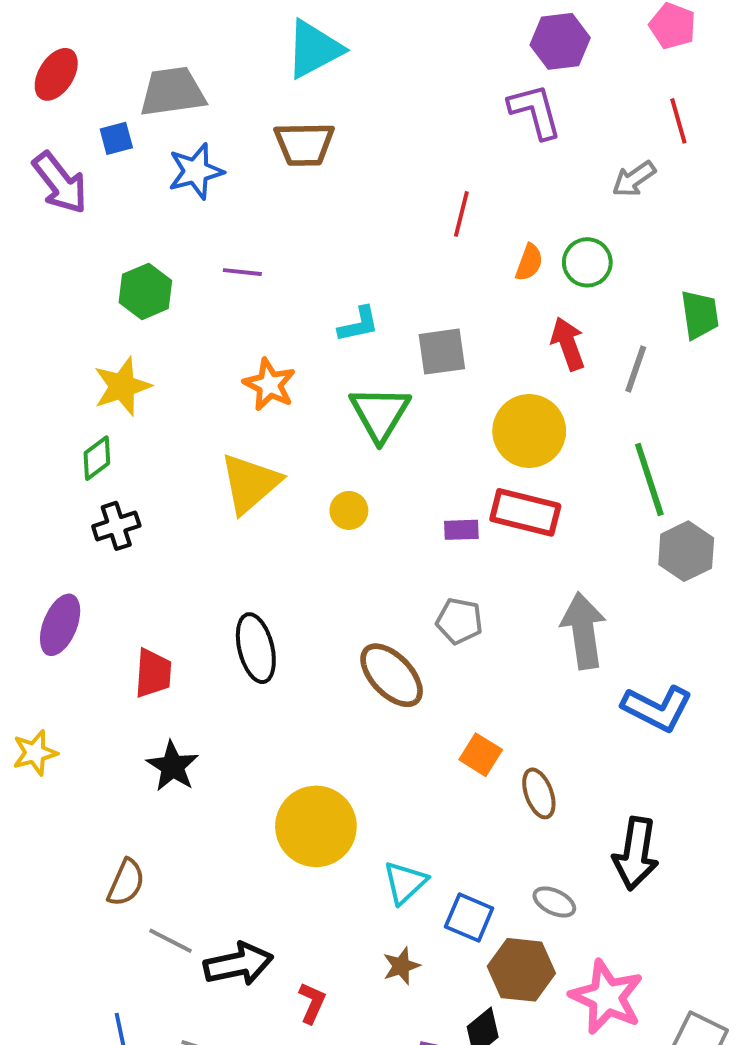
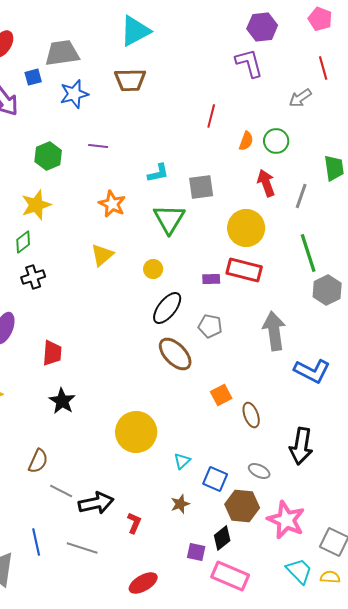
yellow triangle: (250, 483) -> (102, 255), size x0.7
black ellipse: (256, 648) -> (167, 308), moved, turned 52
orange square: (481, 755) -> (221, 395), turned 30
cyan triangle: (405, 883) -> (182, 461), size x0.7

